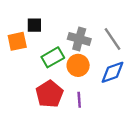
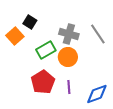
black square: (34, 25) -> (30, 22), turned 32
orange square: (17, 41) -> (15, 36), turned -30
blue diamond: (112, 72) -> (97, 94), moved

